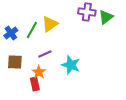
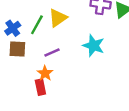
brown square: (15, 62) -> (17, 49), moved
cyan star: (71, 65) -> (94, 46), moved

